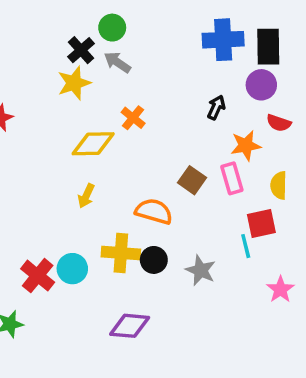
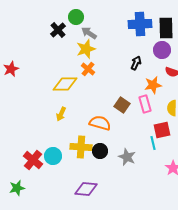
gray arrow: (117, 62) -> (89, 33), moved
yellow star: (74, 83) -> (86, 49), moved

